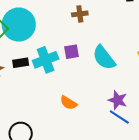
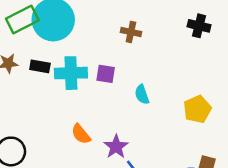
cyan semicircle: (104, 58) -> (142, 94), size x0.6
purple star: (118, 100) -> (116, 147), moved

